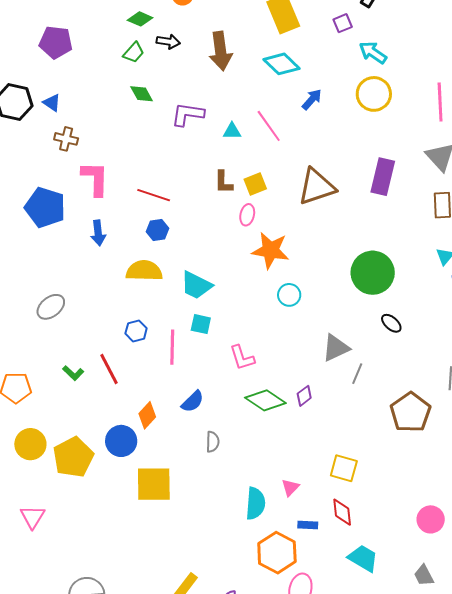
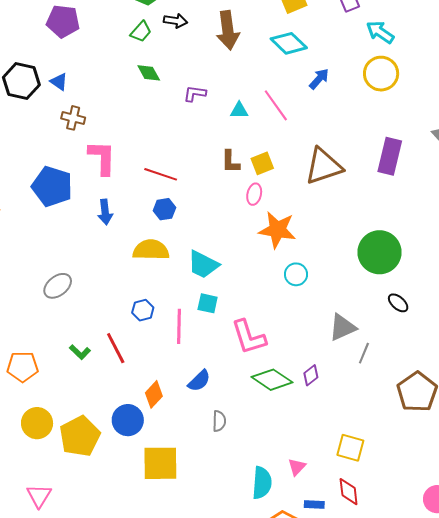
purple L-shape: (188, 114) -> (195, 94), size x0.7
pink L-shape: (242, 358) -> (249, 337), size x1.4

